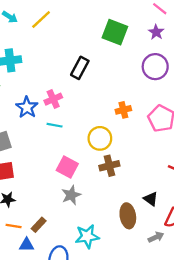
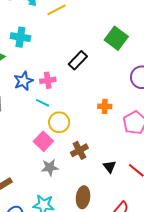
yellow circle: (100, 138) -> (59, 122), moved
brown cross: (109, 166) -> (79, 150), turned -30
gray star: (71, 195) -> (50, 167), moved
black triangle: (151, 199) -> (109, 167), moved

